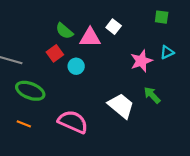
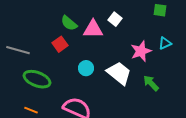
cyan circle: (76, 66) -> (86, 68), moved
white trapezoid: (121, 106) -> (119, 73), moved

